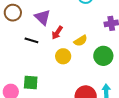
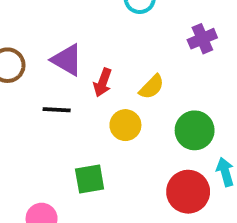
green circle: (103, 56) -> (195, 130), moved
green square: (31, 82) -> (90, 179), moved

